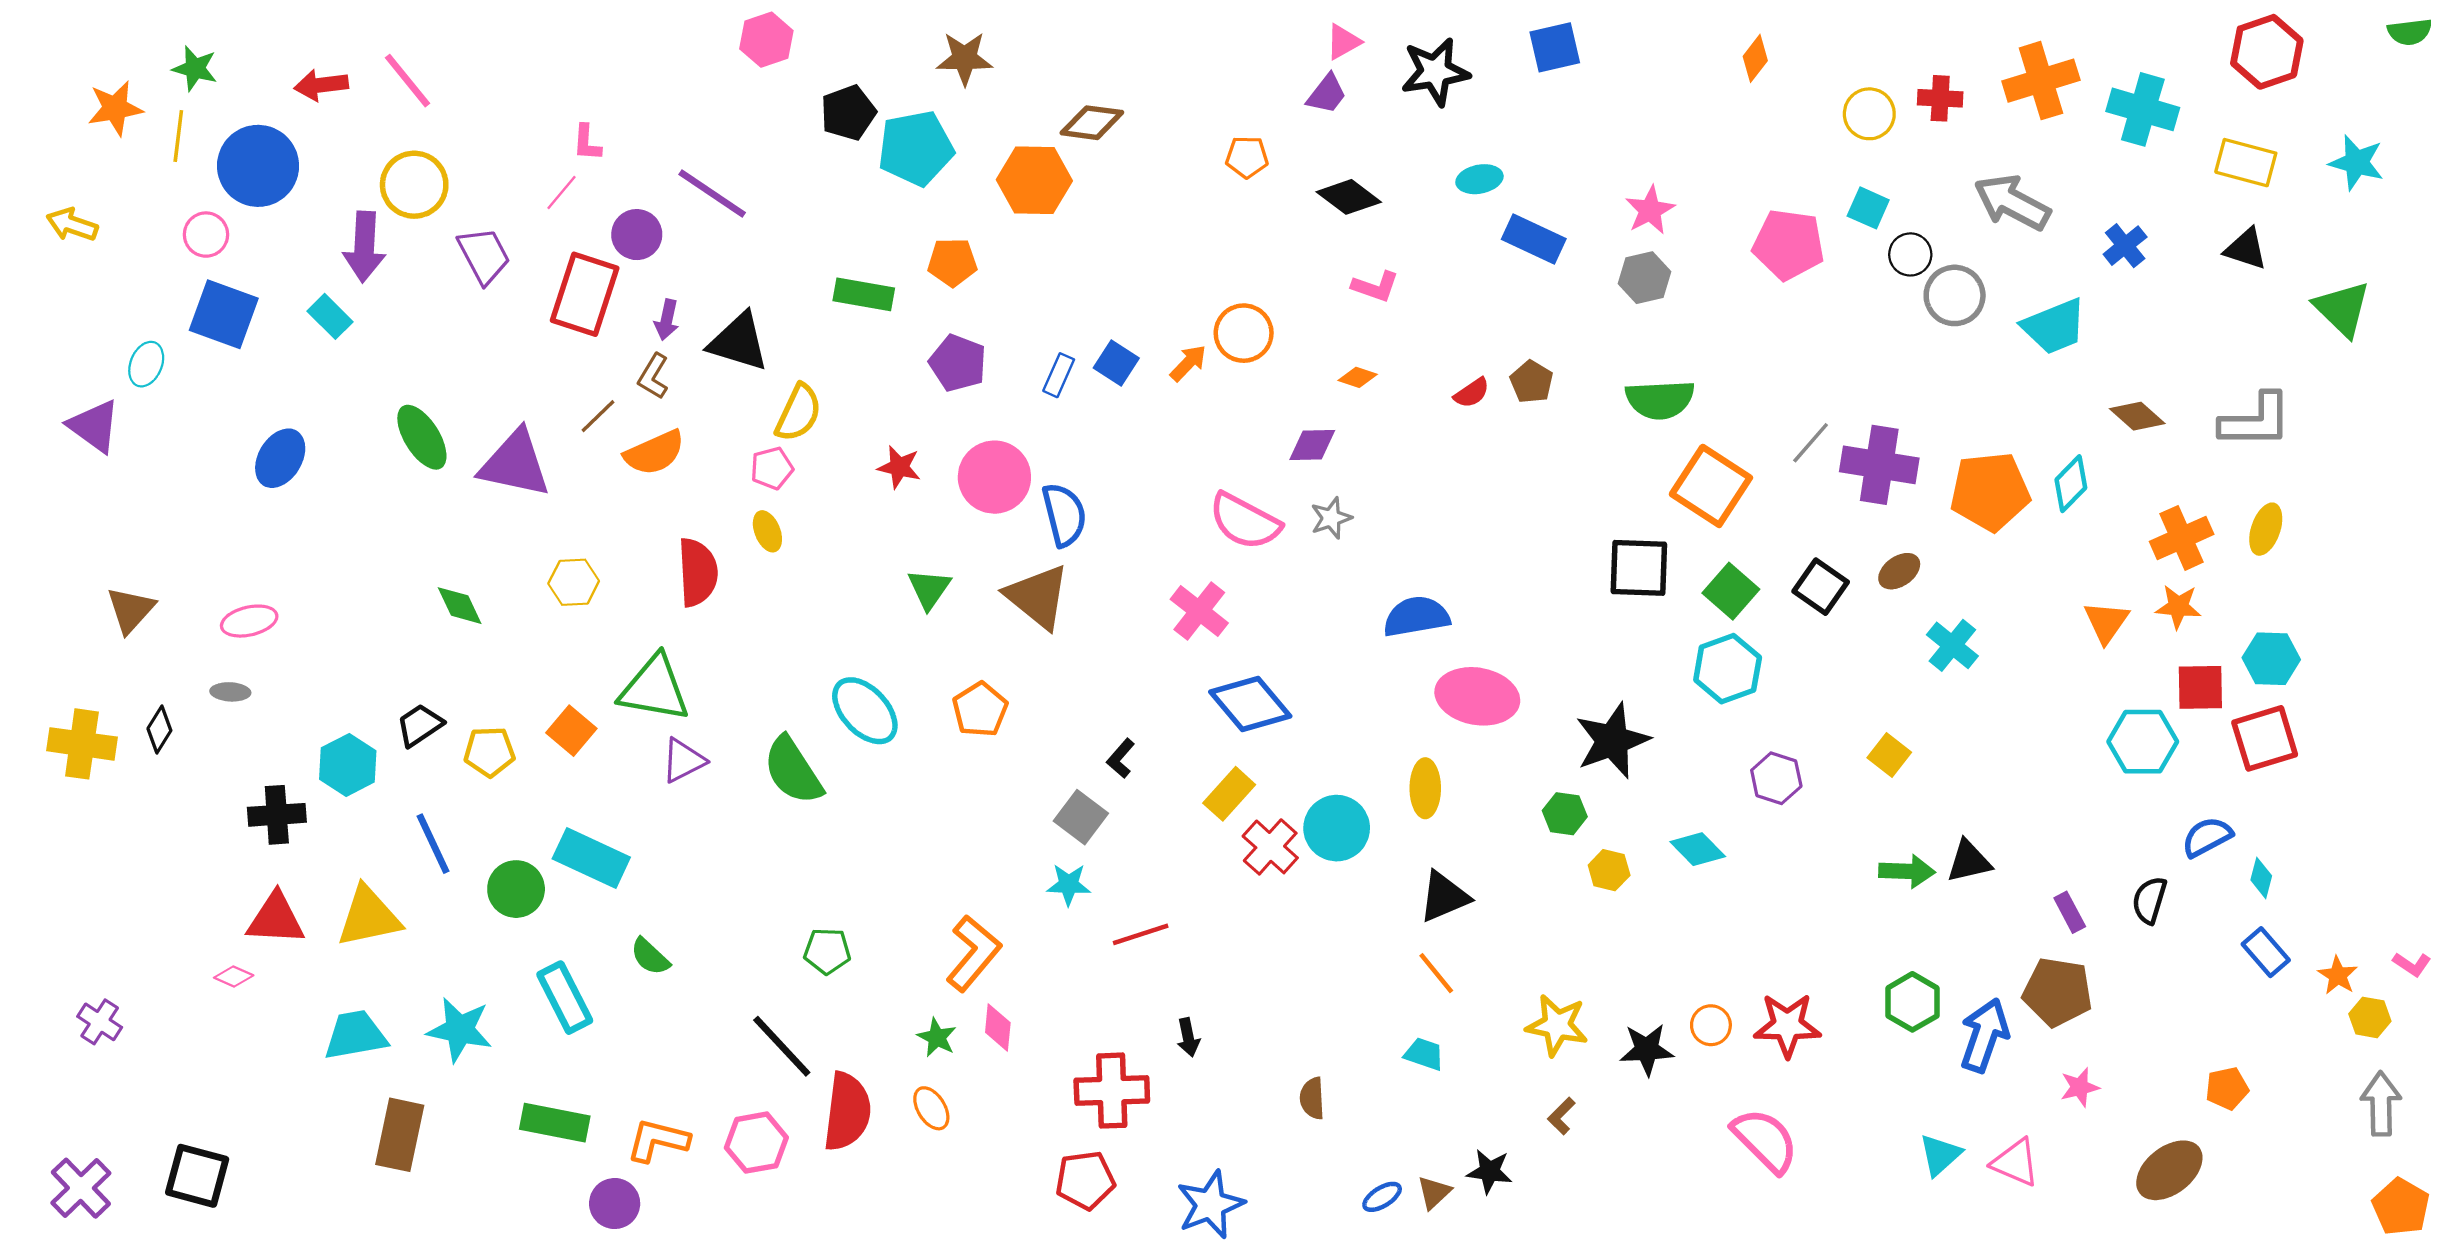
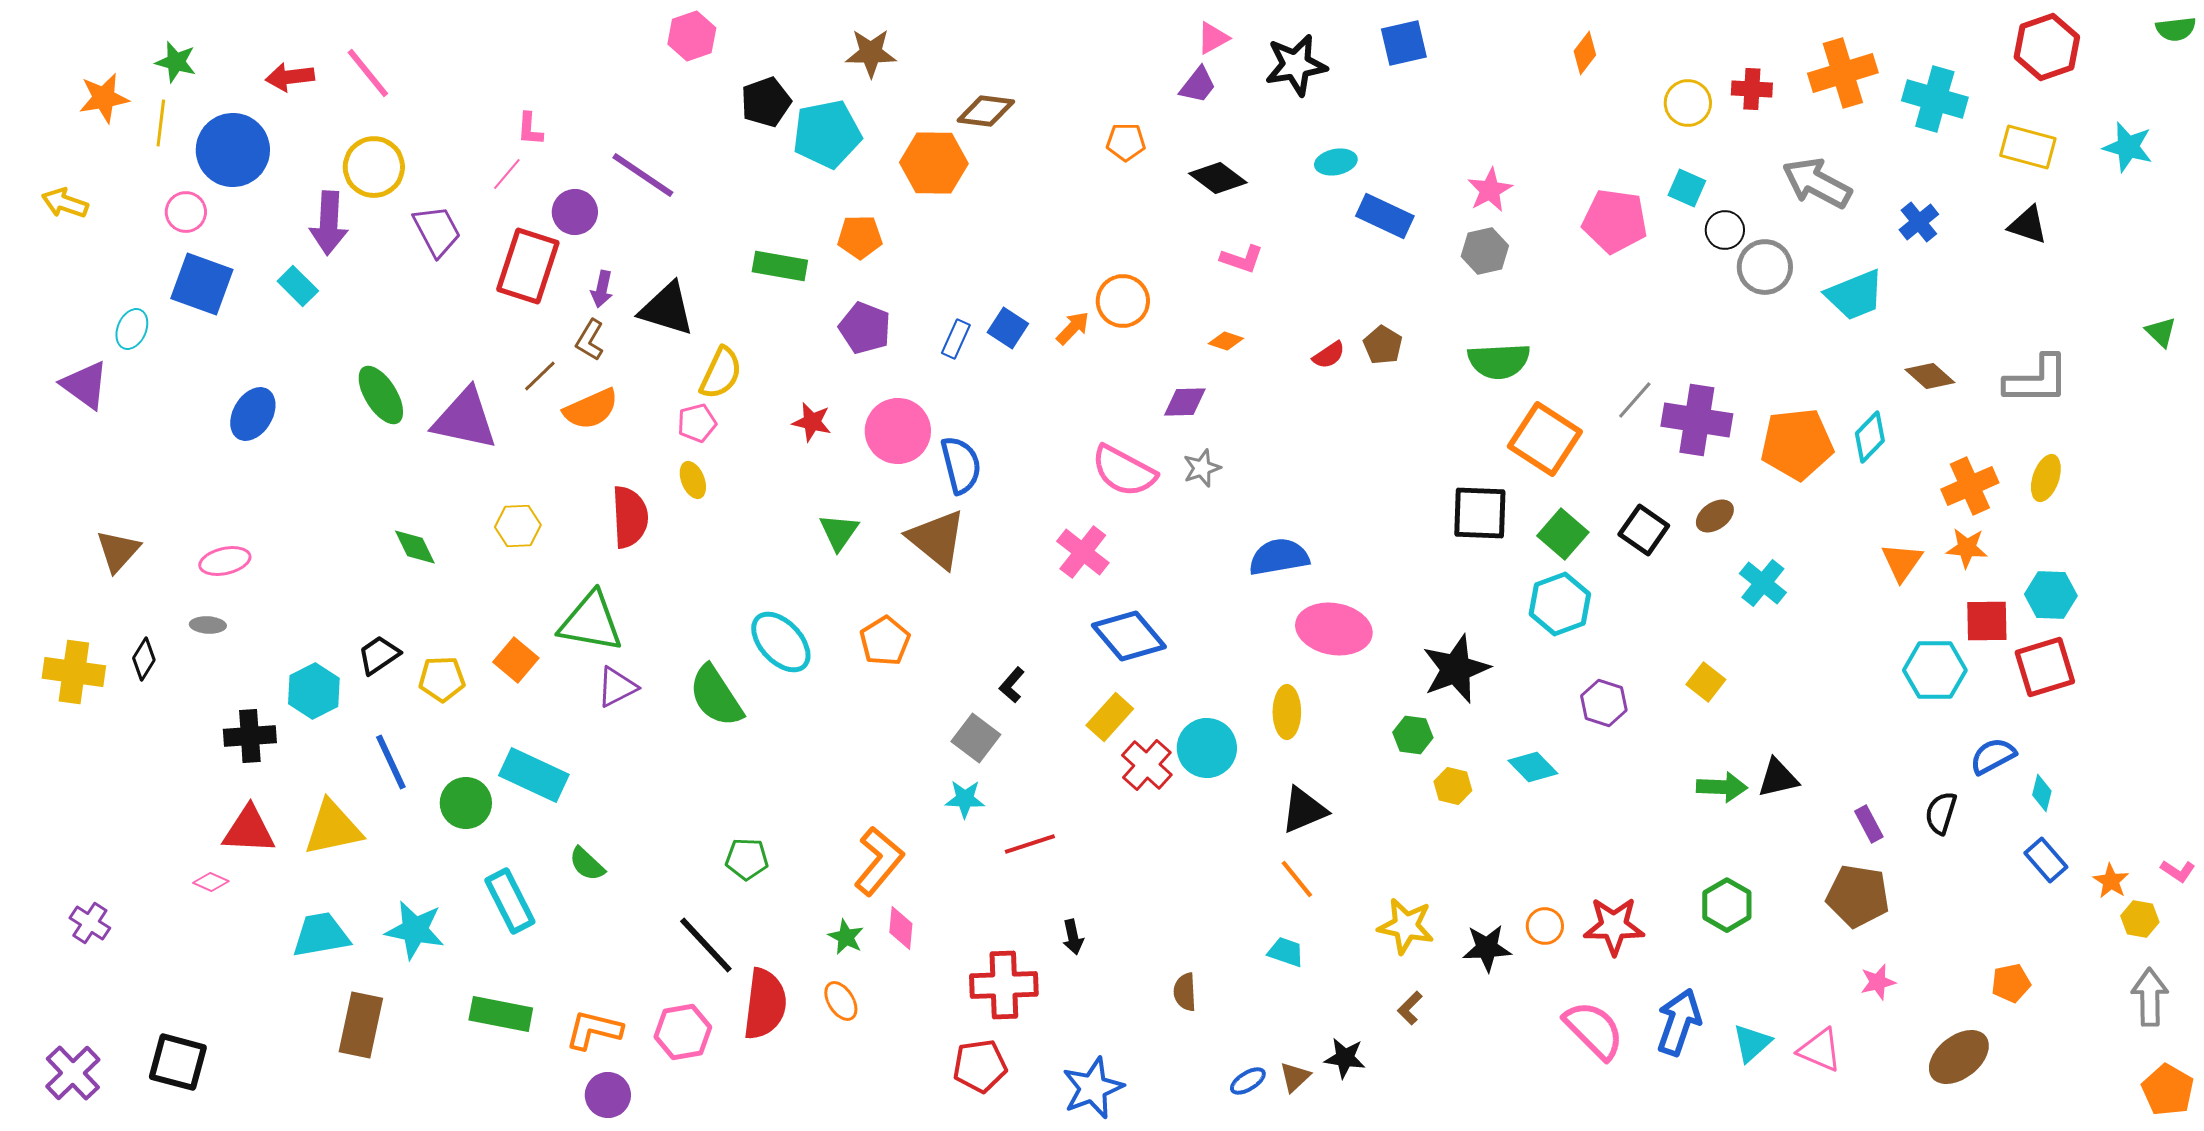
green triangle: (2342, 309) -> (2161, 332), moved, size x0.6
blue arrow: (1984, 1035) -> (1679, 1022), moved
purple circle: (615, 1204) -> (608, 1095), moved

